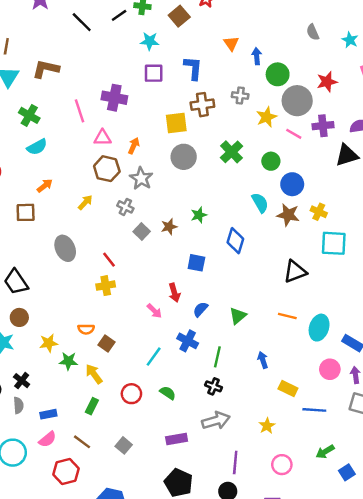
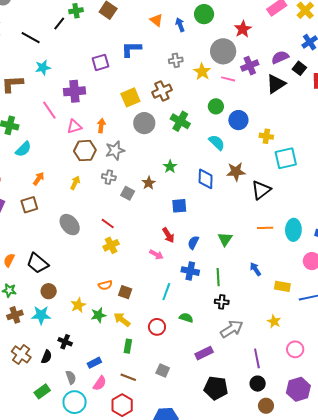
cyan star: (150, 41) -> (43, 68), moved
blue L-shape: (193, 68) -> (131, 49), turned -80
green circle: (278, 74) -> (204, 14), moved
brown cross: (202, 105) -> (162, 91), moved
green cross: (232, 152) -> (180, 121), moved
gray star: (141, 178) -> (115, 150), turned -30
brown star: (288, 215) -> (236, 172), moved
gray semicircle: (18, 405) -> (71, 377), moved

